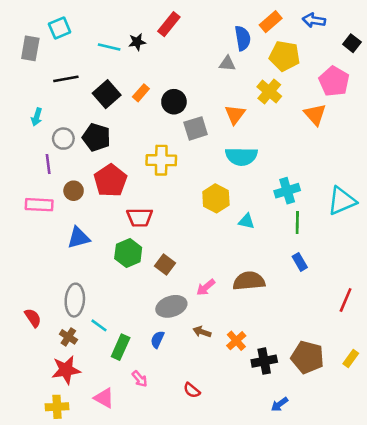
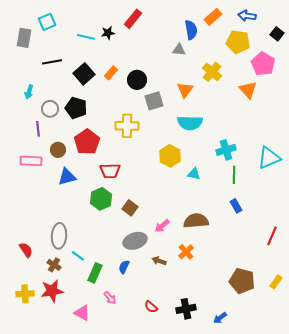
yellow pentagon: (285, 56) -> (238, 42), moved
blue triangle: (79, 238) -> (67, 177), moved
orange cross: (236, 341) -> (186, 252), moved
black cross: (264, 361) -> (186, 309), moved
yellow cross: (57, 407) -> (25, 294), moved

